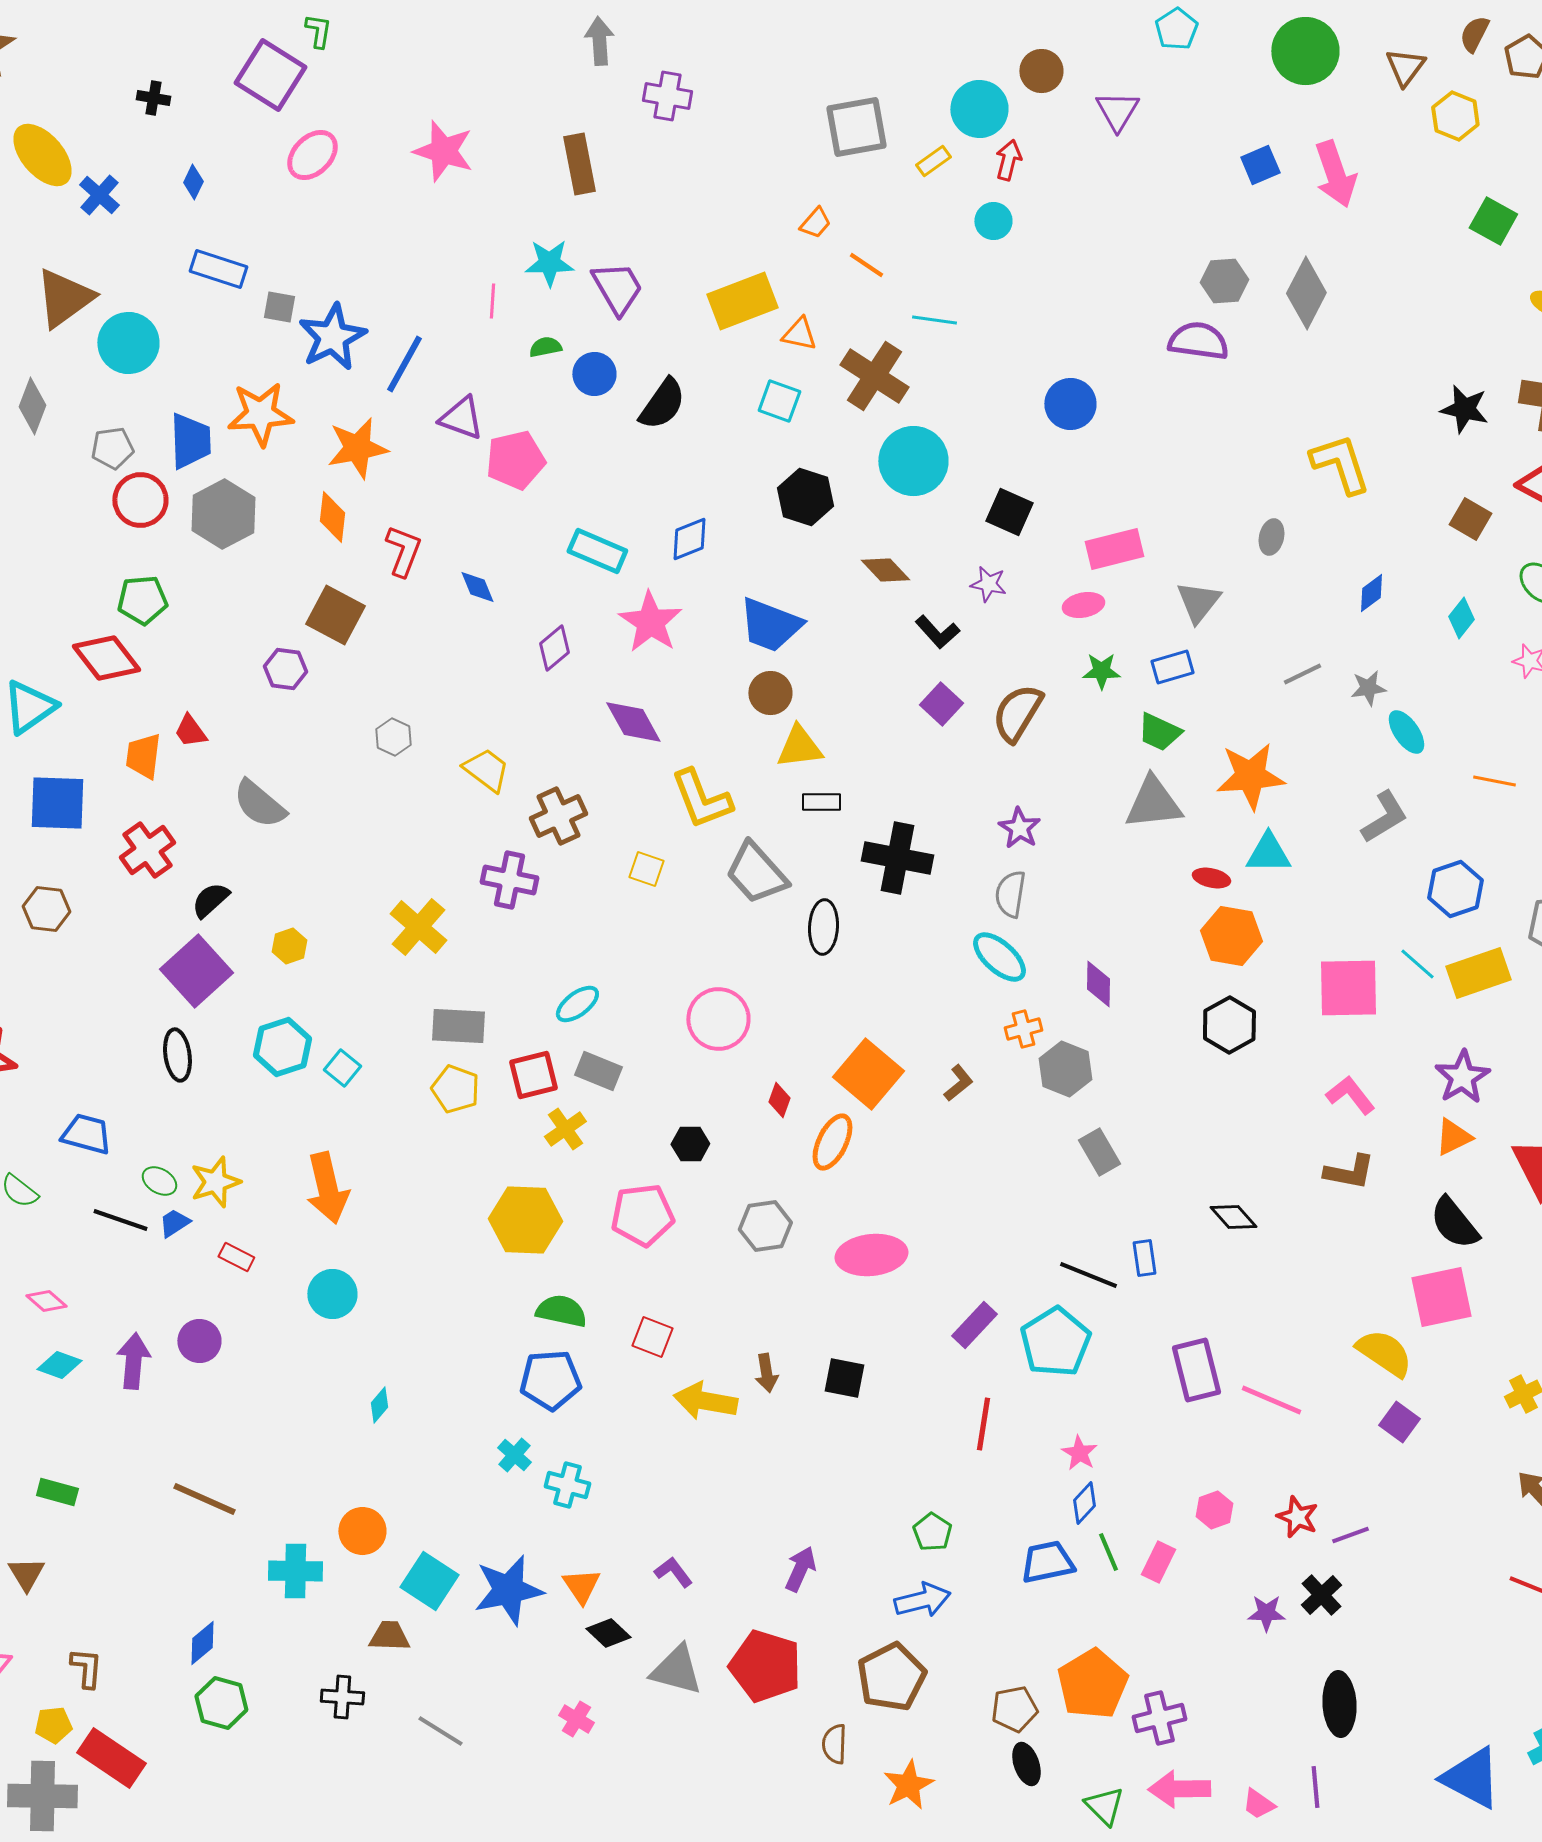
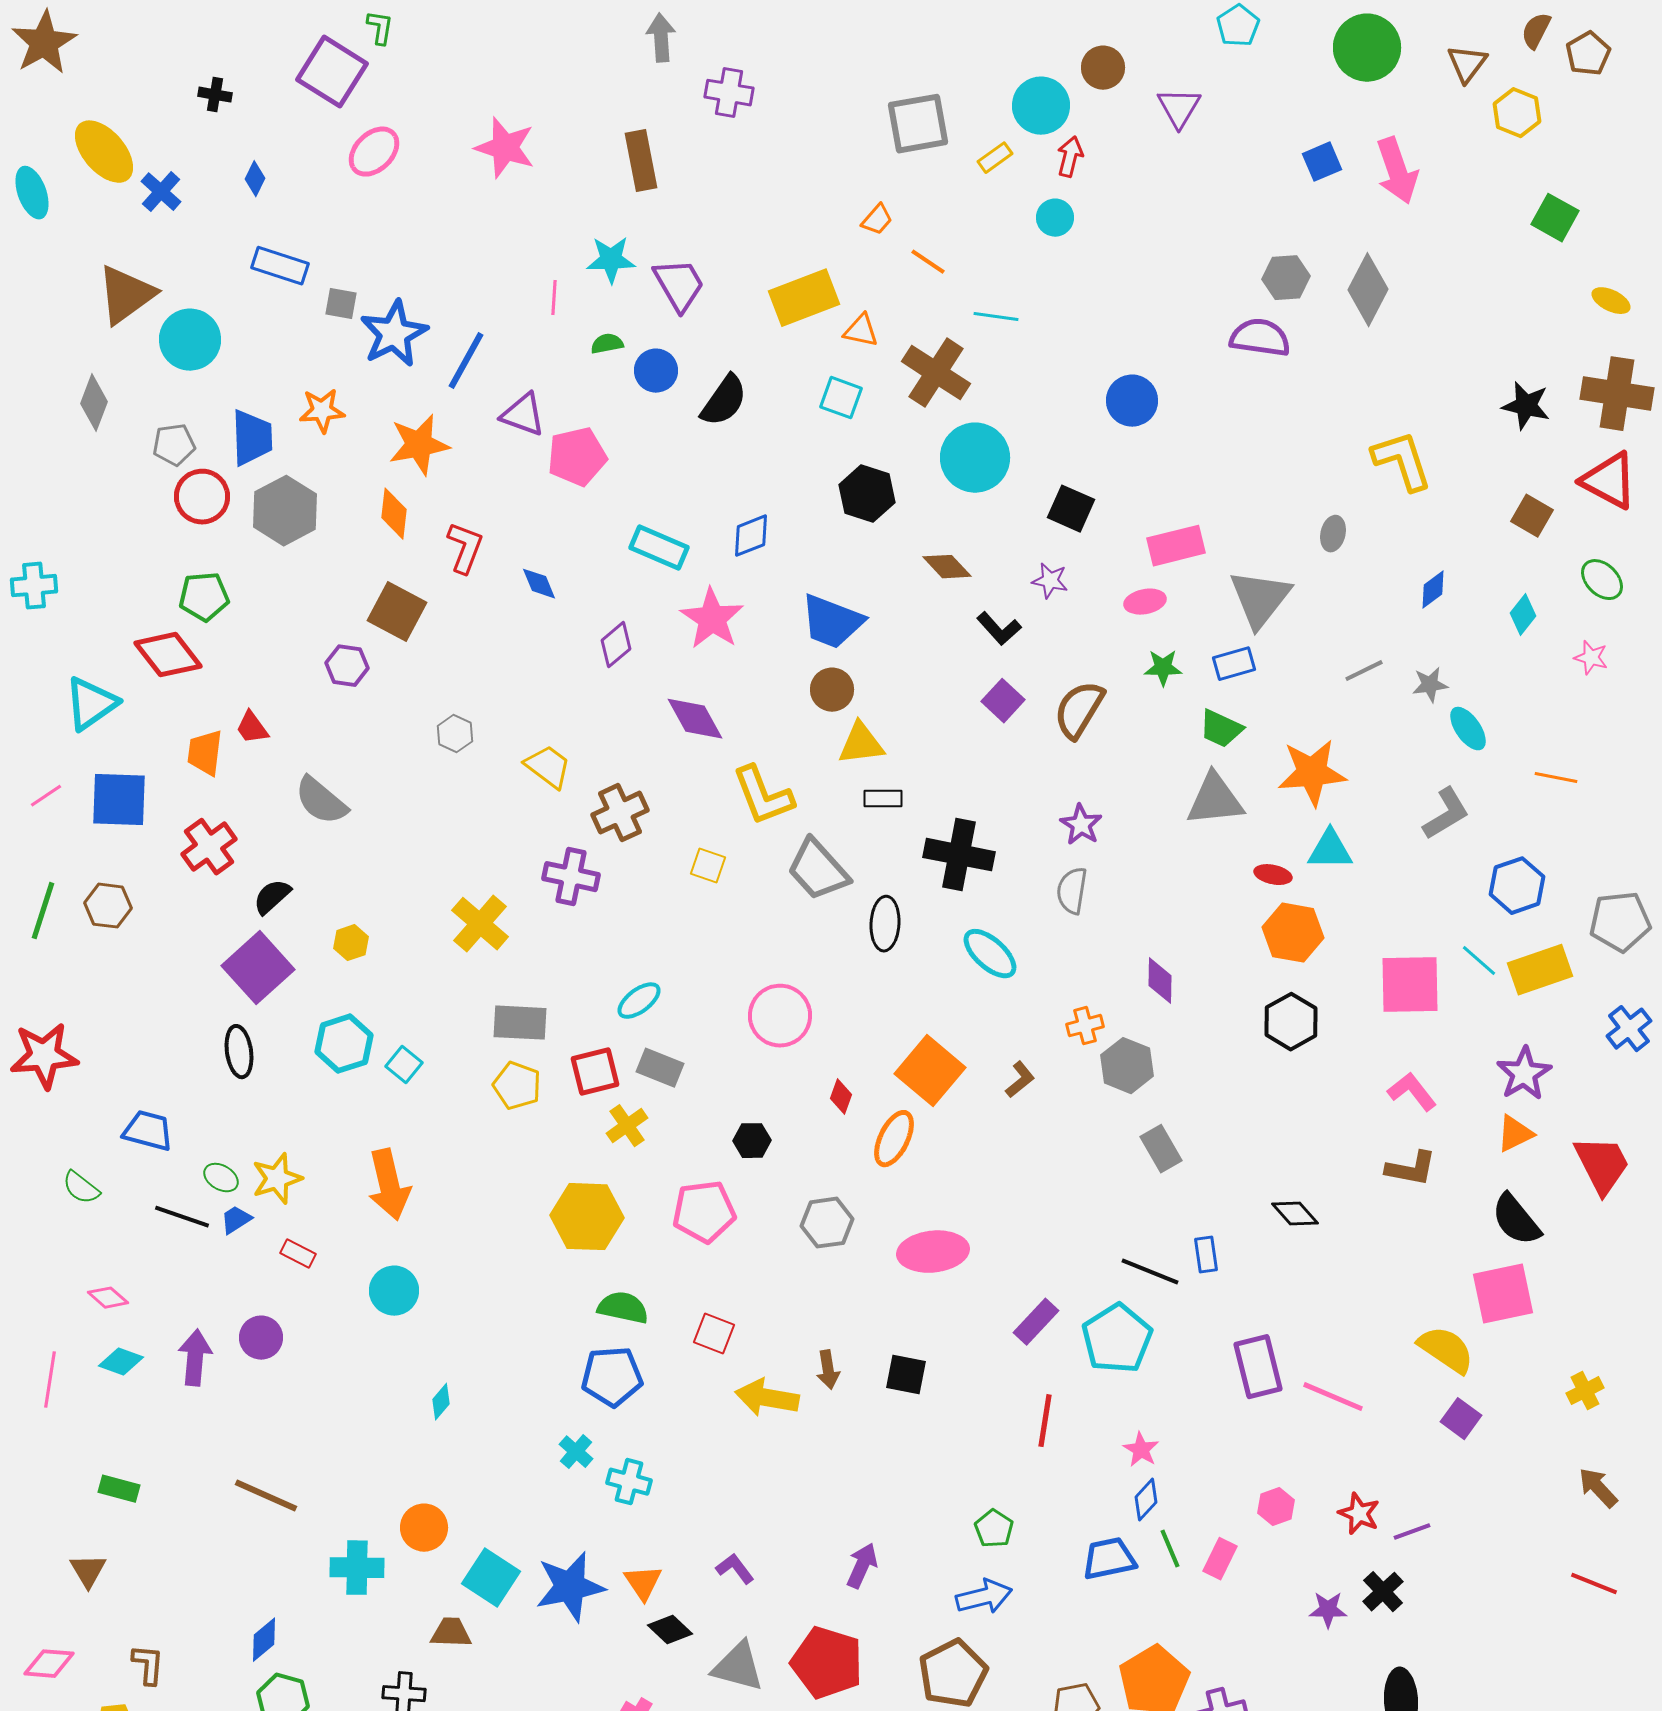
orange star: (260, 414) -> (322, 411), size x0.7
gray triangle: (1198, 602) -> (1260, 599), size x1.4
cyan ellipse: (999, 957) -> (990, 954), moved

